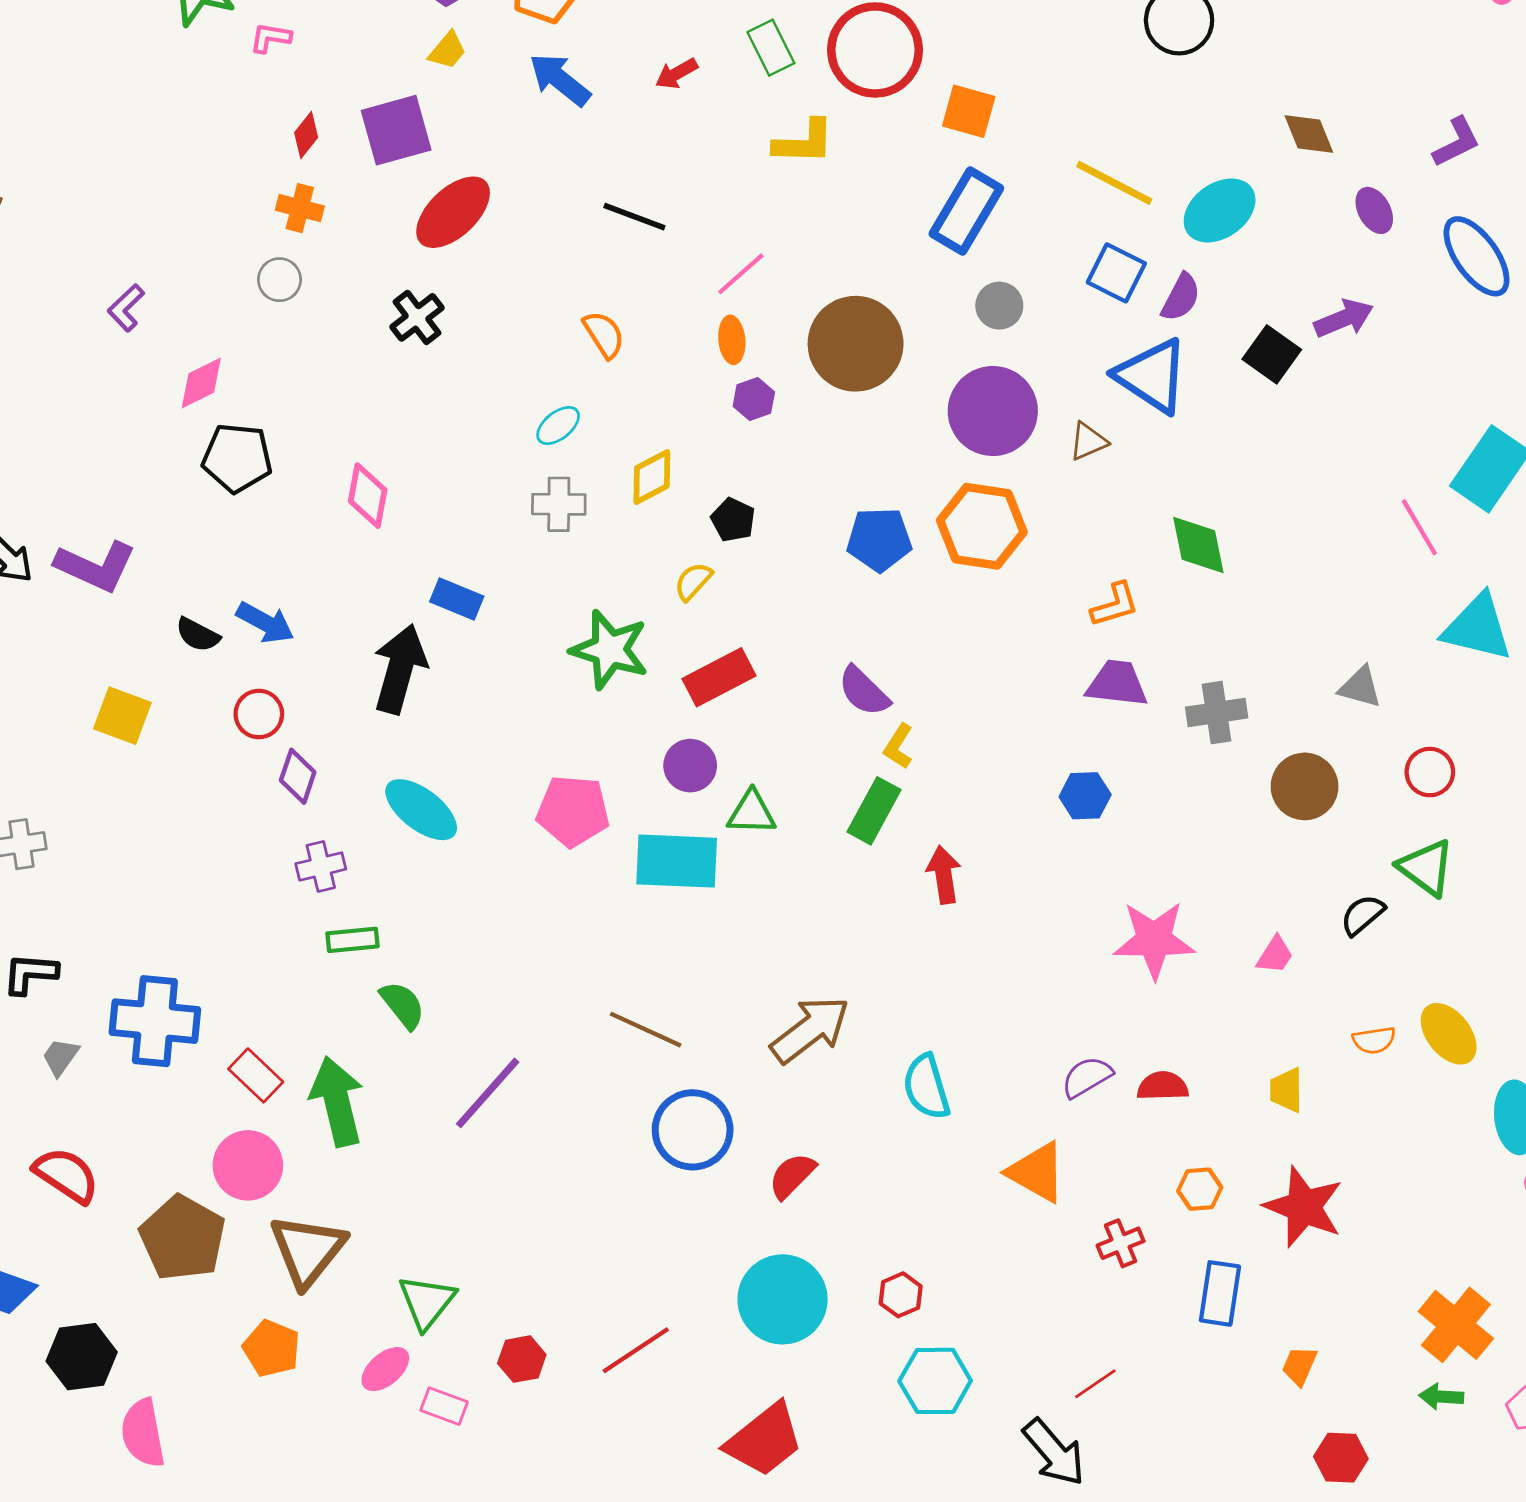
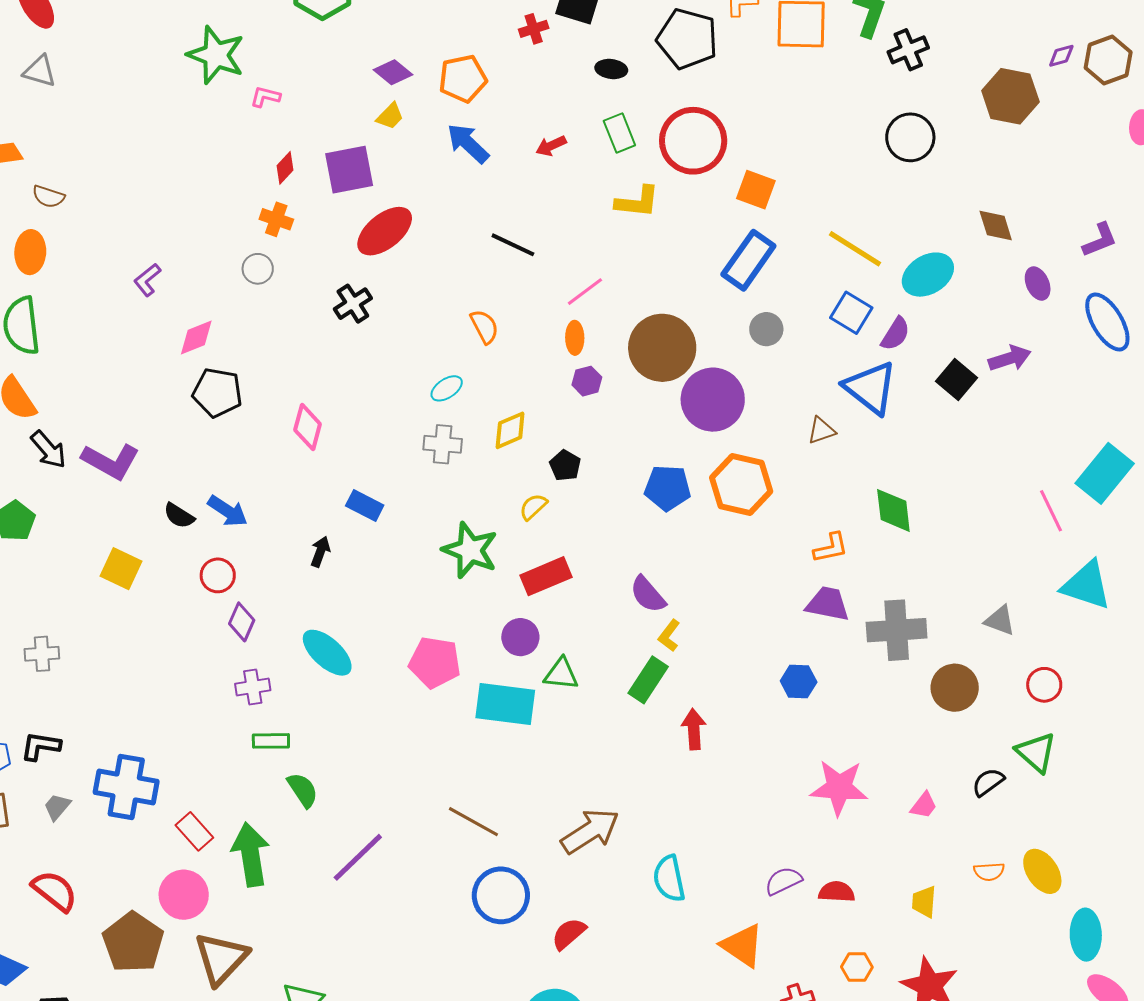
purple circle: (993, 411) -> (713, 400), moved
black arrow: (400, 669) -> (320, 552), size x0.5
gray cross: (1217, 713) -> (897, 630), size x1.4

